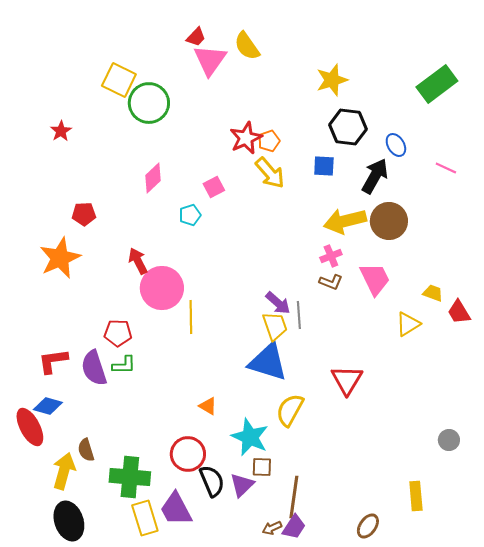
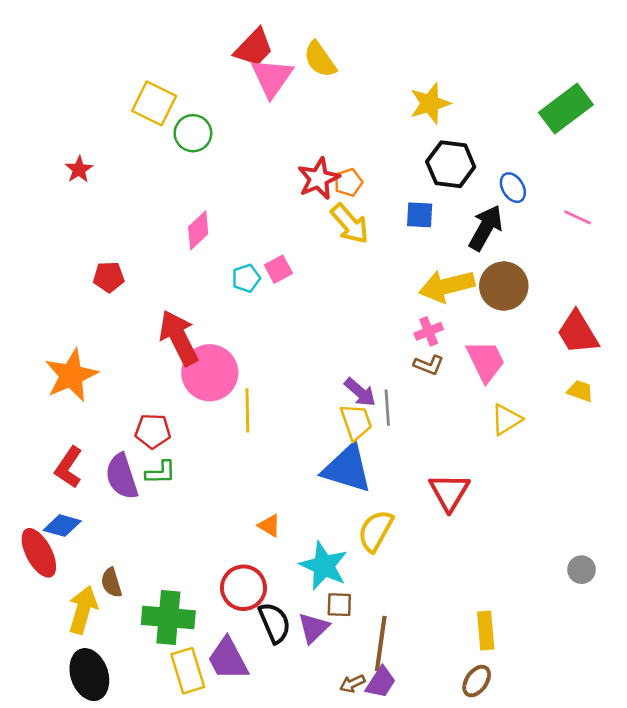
red trapezoid: (196, 37) -> (254, 48), size x1.6
green circle: (149, 103) -> (193, 133), size x0.7
pink square: (214, 187) -> (278, 269), moved
orange star: (60, 258) -> (71, 375), moved
red arrow: (138, 261) -> (179, 338), size x1.6
yellow trapezoid: (433, 293) -> (580, 391), moved
red trapezoid: (459, 312) -> (578, 333), moved, size x1.4
yellow triangle: (408, 324) -> (506, 419), moved
red L-shape: (53, 361) -> (69, 467), turned -48
yellow rectangle: (416, 496) -> (486, 631), moved

